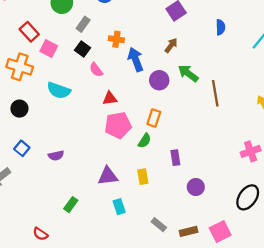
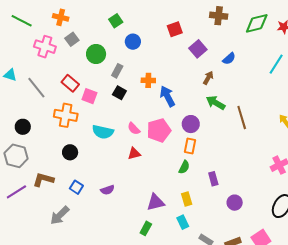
blue semicircle: (220, 27) -> (229, 59), moved, turned 56
brown arrow: (171, 45) -> (208, 78), moved
pink semicircle: (96, 70) -> (134, 129), moved
purple circle: (159, 80) -> (191, 124), moved
red triangle: (110, 98) -> (134, 154), moved
pink pentagon: (118, 125) -> (159, 130), moved
green rectangle: (71, 205) -> (146, 228), moved
cyan rectangle: (119, 207) -> (183, 222), moved

